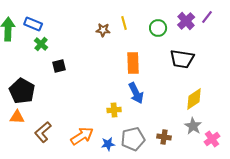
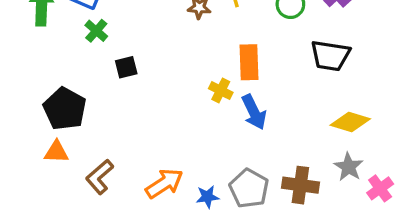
yellow diamond: (194, 99) -> (350, 122), turned 50
yellow cross: (114, 110) -> (221, 91), moved, turned 32
brown cross: (164, 137) -> (300, 185), size x1.5
gray pentagon: (133, 139) -> (249, 188), turned -30

